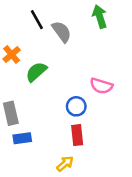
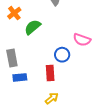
red rectangle: (77, 135) -> (50, 73), moved

